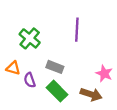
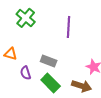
green cross: (30, 38) -> (26, 18), moved
orange triangle: (13, 68) -> (11, 54), moved

